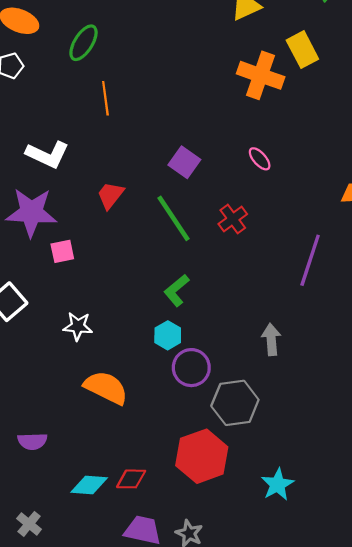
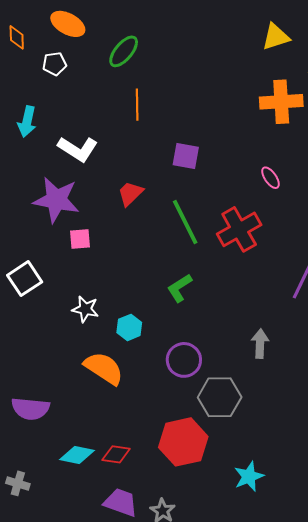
orange cross: (261, 75) -> (281, 102), turned -30
purple square: (184, 162) -> (186, 156), moved, turned -32
red cross: (233, 219) -> (239, 229), size x1.6
cyan hexagon: (168, 335) -> (129, 327), moved
purple semicircle: (32, 441) -> (30, 409), size x1.4
gray cross: (29, 524) -> (18, 483), turned -30

